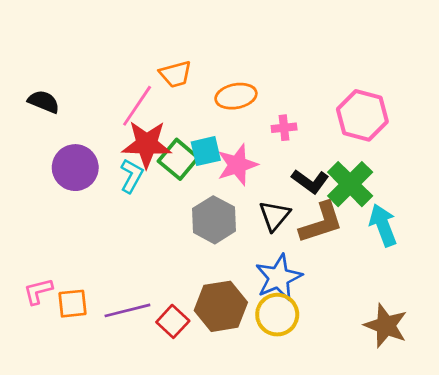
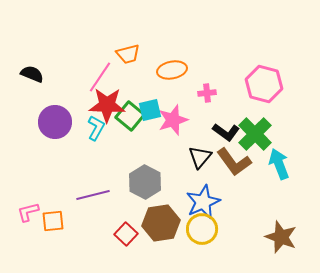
gray hexagon: (214, 220) -> (145, 182), moved
brown L-shape: (321, 223) -> (234, 162), turned 72
purple line: (127, 310) -> (93, 195), moved

